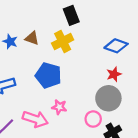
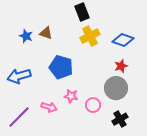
yellow cross: (63, 41) -> (90, 36), moved
pink arrow: (35, 119) -> (49, 107), size x0.7
pink circle: (93, 119) -> (93, 105), moved

